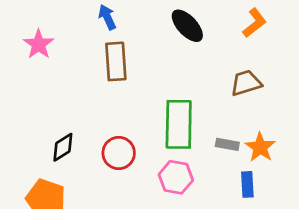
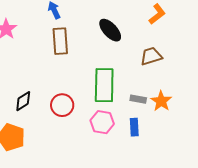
black ellipse: (187, 26) -> (110, 30), moved
blue rectangle: (247, 184) -> (134, 127), moved

